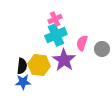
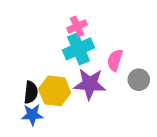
gray circle: (102, 49) -> (139, 80), moved
purple star: (64, 60) -> (90, 84), turned -30

